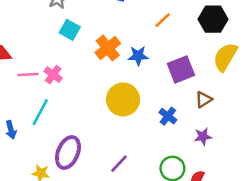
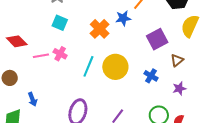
cyan square: (70, 30) -> (60, 23), moved
blue star: (138, 56) -> (123, 18), moved
cyan line: (40, 112) -> (88, 66), moved

